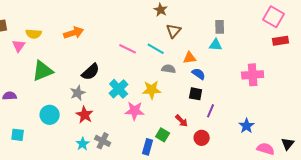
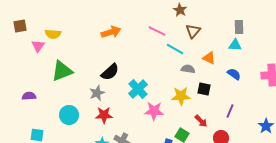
orange arrow: (74, 33) -> (111, 32), moved
pink line: (128, 49) -> (157, 31), moved
orange triangle: (190, 58) -> (209, 58), turned 32
blue semicircle: (199, 74) -> (234, 74), moved
yellow star: (152, 90) -> (181, 96), moved
black square: (196, 94) -> (204, 89), moved
red star: (85, 115) -> (104, 115), turned -30

